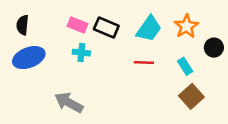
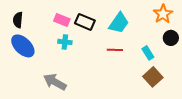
orange star: (186, 26) -> (163, 14), moved
blue ellipse: (29, 58) -> (23, 46), turned 65

